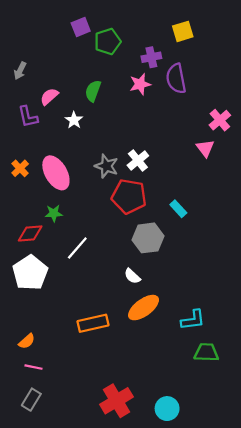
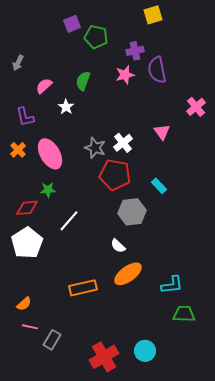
yellow square: (183, 31) -> (153, 15), moved
green pentagon: (108, 42) -> (96, 37), turned 30
purple L-shape: (28, 117) -> (25, 117), moved
pink triangle: (205, 148) -> (162, 132), moved
gray rectangle: (31, 400) -> (52, 340), moved
cyan circle: (167, 409) -> (145, 351), moved

